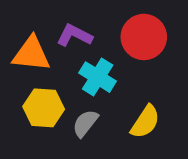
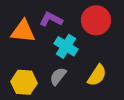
yellow hexagon: (44, 108) -> (24, 82), moved

